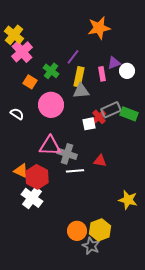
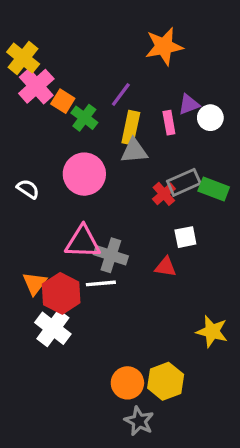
orange square: (30, 82) -> (63, 101), moved
white square: (89, 124) -> (185, 237), moved
orange triangle: (21, 171) -> (35, 283), turned 42
white line: (75, 171) -> (101, 283), moved
gray star: (91, 246) -> (139, 421), moved

